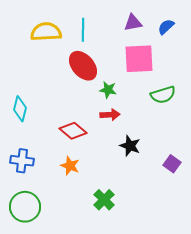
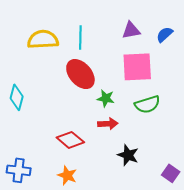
green semicircle: (163, 95) -> (147, 104), moved
cyan diamond: (20, 109) -> (17, 97), moved

